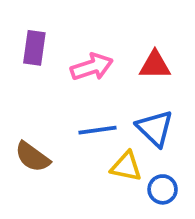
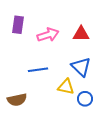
blue line: (98, 130) -> (38, 70), moved
brown semicircle: (32, 157) -> (17, 100), moved, turned -48

